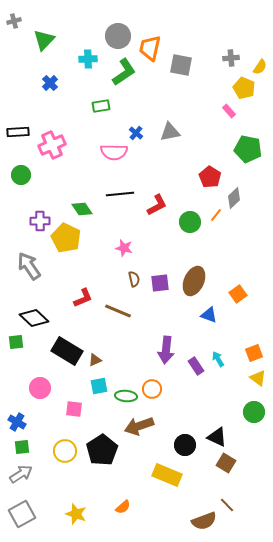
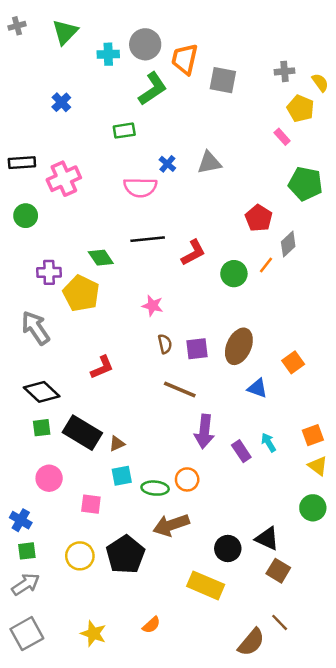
green triangle: (44, 40) -> (65, 32), moved
cyan cross: (88, 59) -> (108, 54), moved
yellow semicircle: (260, 67) -> (320, 83), turned -70
brown line: (118, 311) -> (180, 389), moved
green square: (16, 342) -> (42, 428), moved
brown semicircle: (204, 521) -> (251, 642), turned -30

